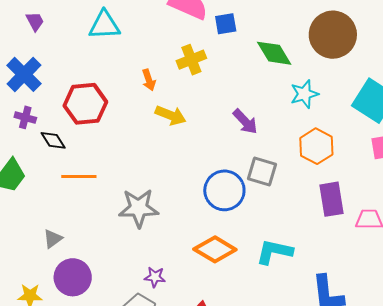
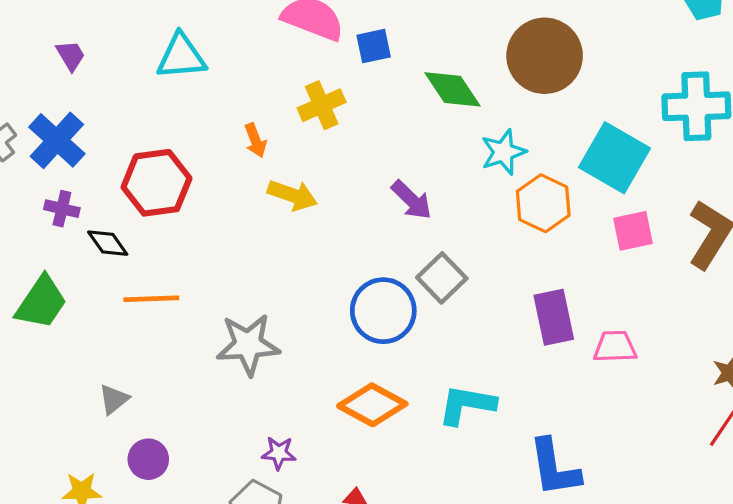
orange hexagon: (316, 146) -> (543, 203), moved
gray square: (262, 171) -> (442, 278), turned 32
purple circle: (73, 277) -> (148, 459), size x0.7

